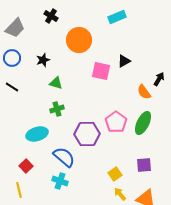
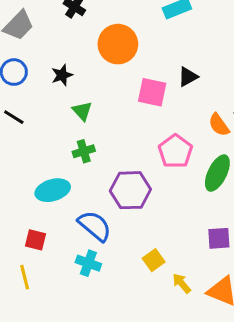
green triangle: (56, 83) -> (82, 111), turned 32
pink pentagon: (116, 122) -> (175, 151), moved
red square: (26, 166) -> (36, 240), turned -32
yellow square: (115, 174) -> (154, 260), moved

